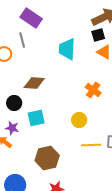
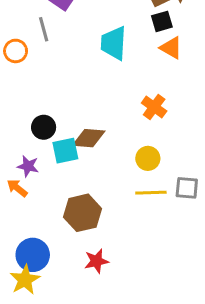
brown diamond: (34, 83) -> (89, 138), moved
black circle: (14, 103) -> (44, 127), moved
yellow circle: (79, 120) -> (148, 158), moved

